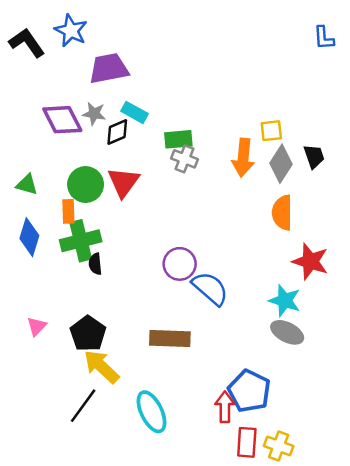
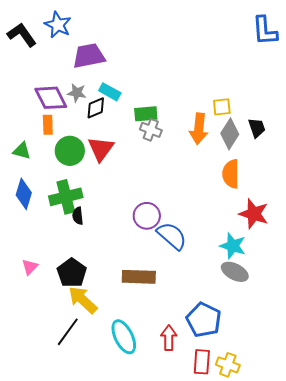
blue L-shape: (324, 38) -> (265, 31), size x1.5
orange rectangle: (68, 211) -> (48, 125), moved
red arrow: (225, 407) -> (169, 338), moved

